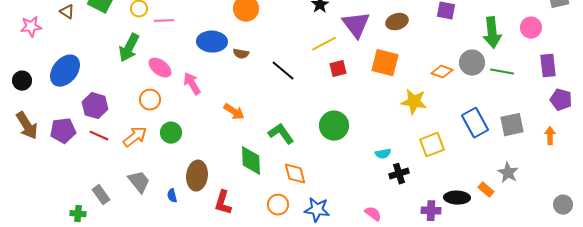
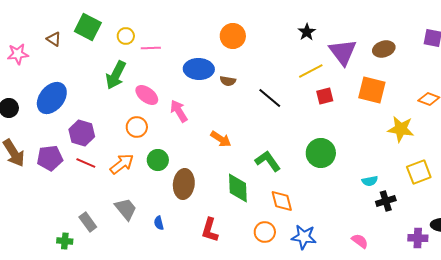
brown ellipse: (197, 176) -> (184, 184), moved

